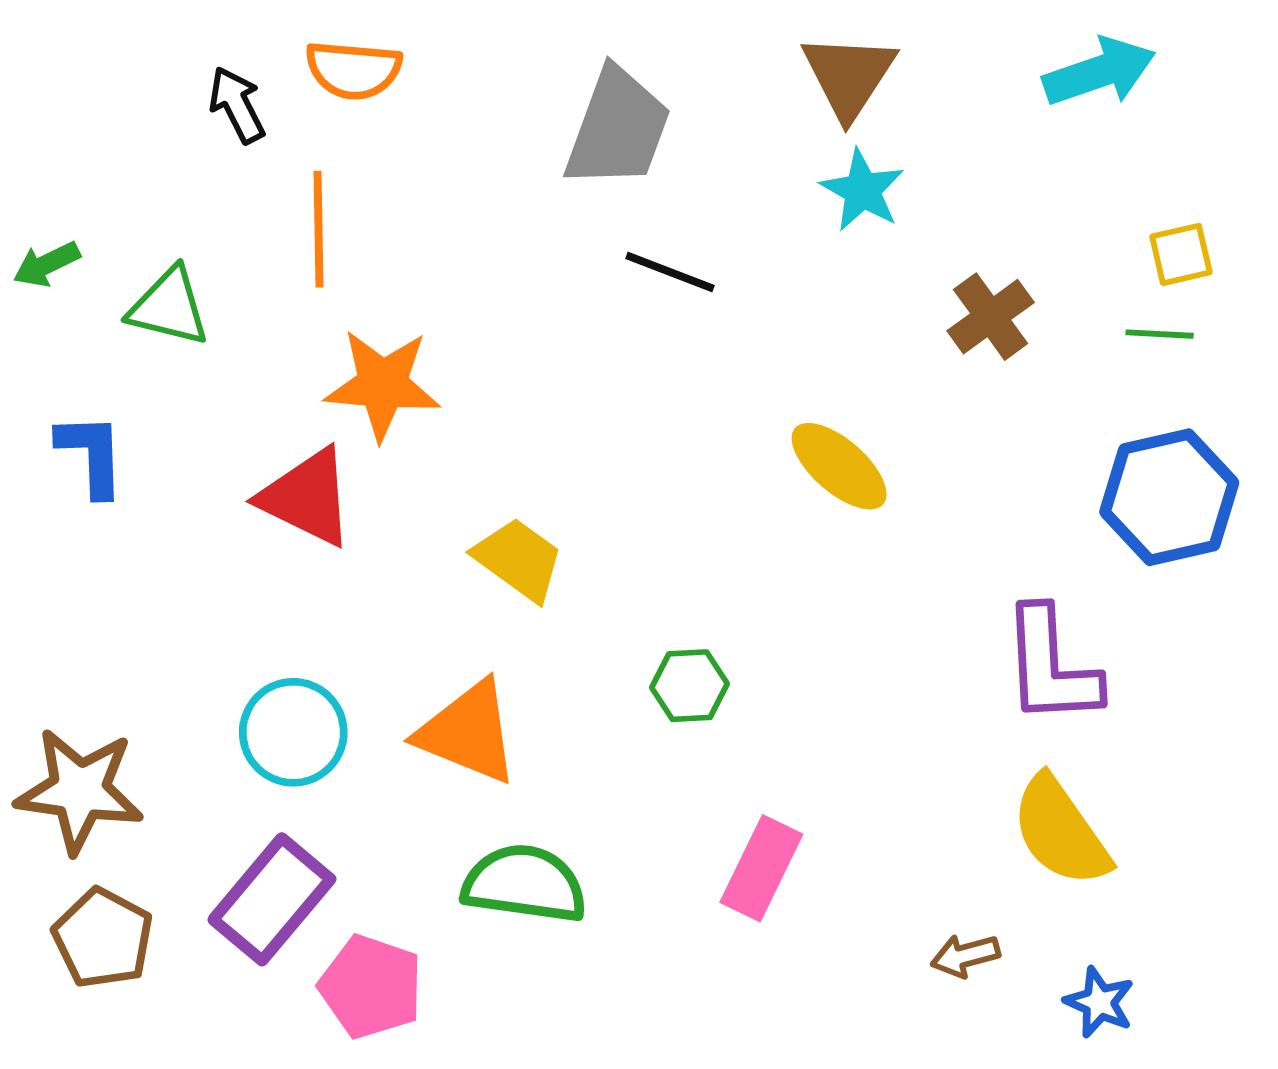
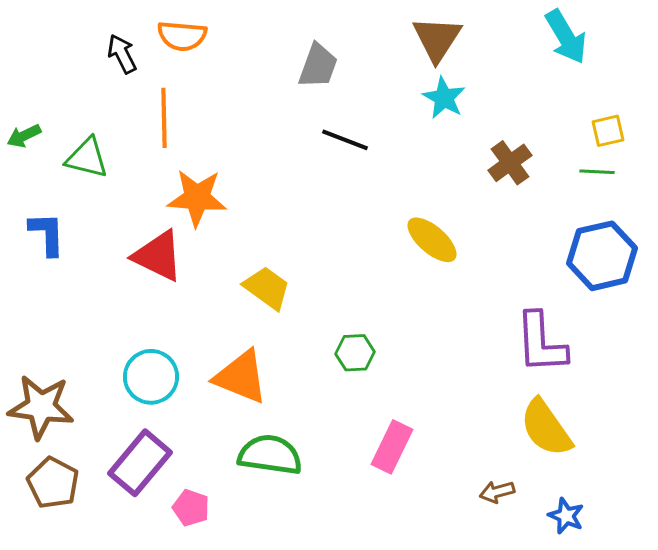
cyan arrow: (1099, 72) -> (566, 37), turned 78
gray trapezoid: (618, 128) -> (318, 66), size x0.7
pink pentagon: (371, 987) -> (191, 508), size x0.7

